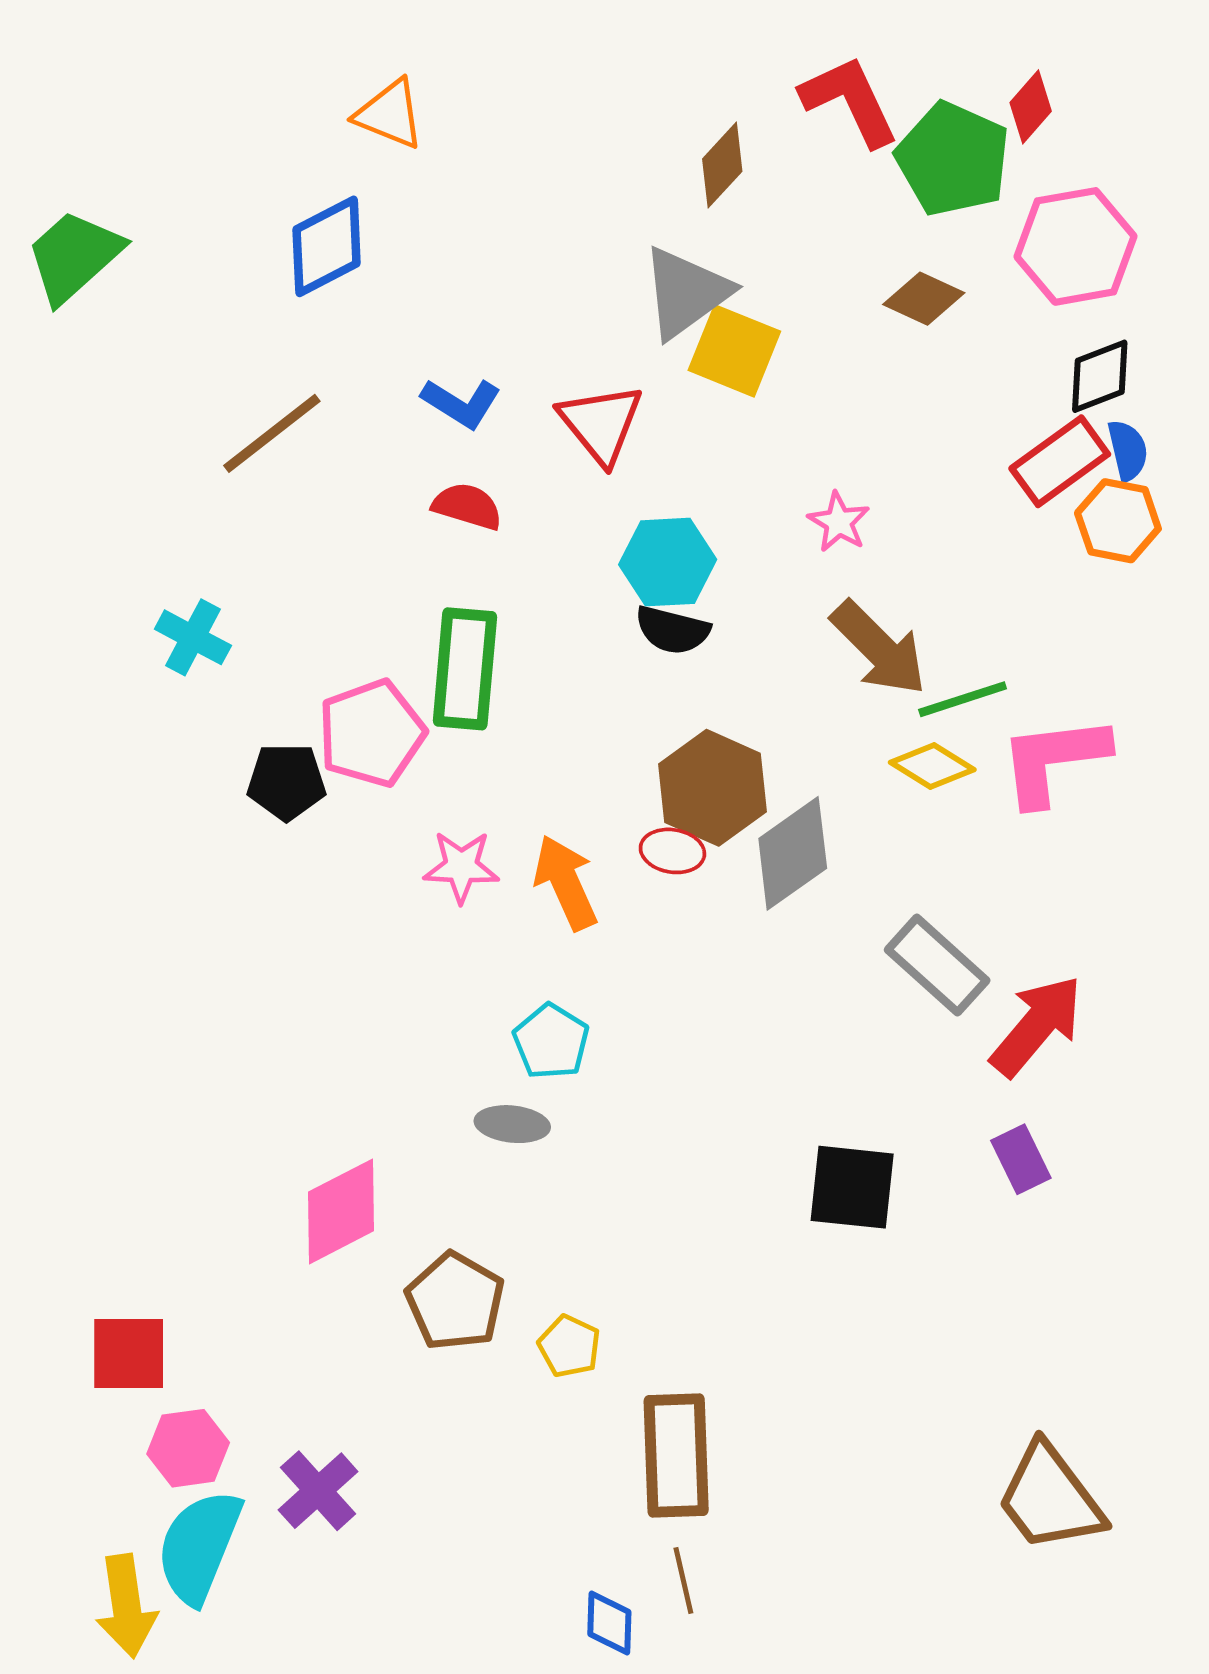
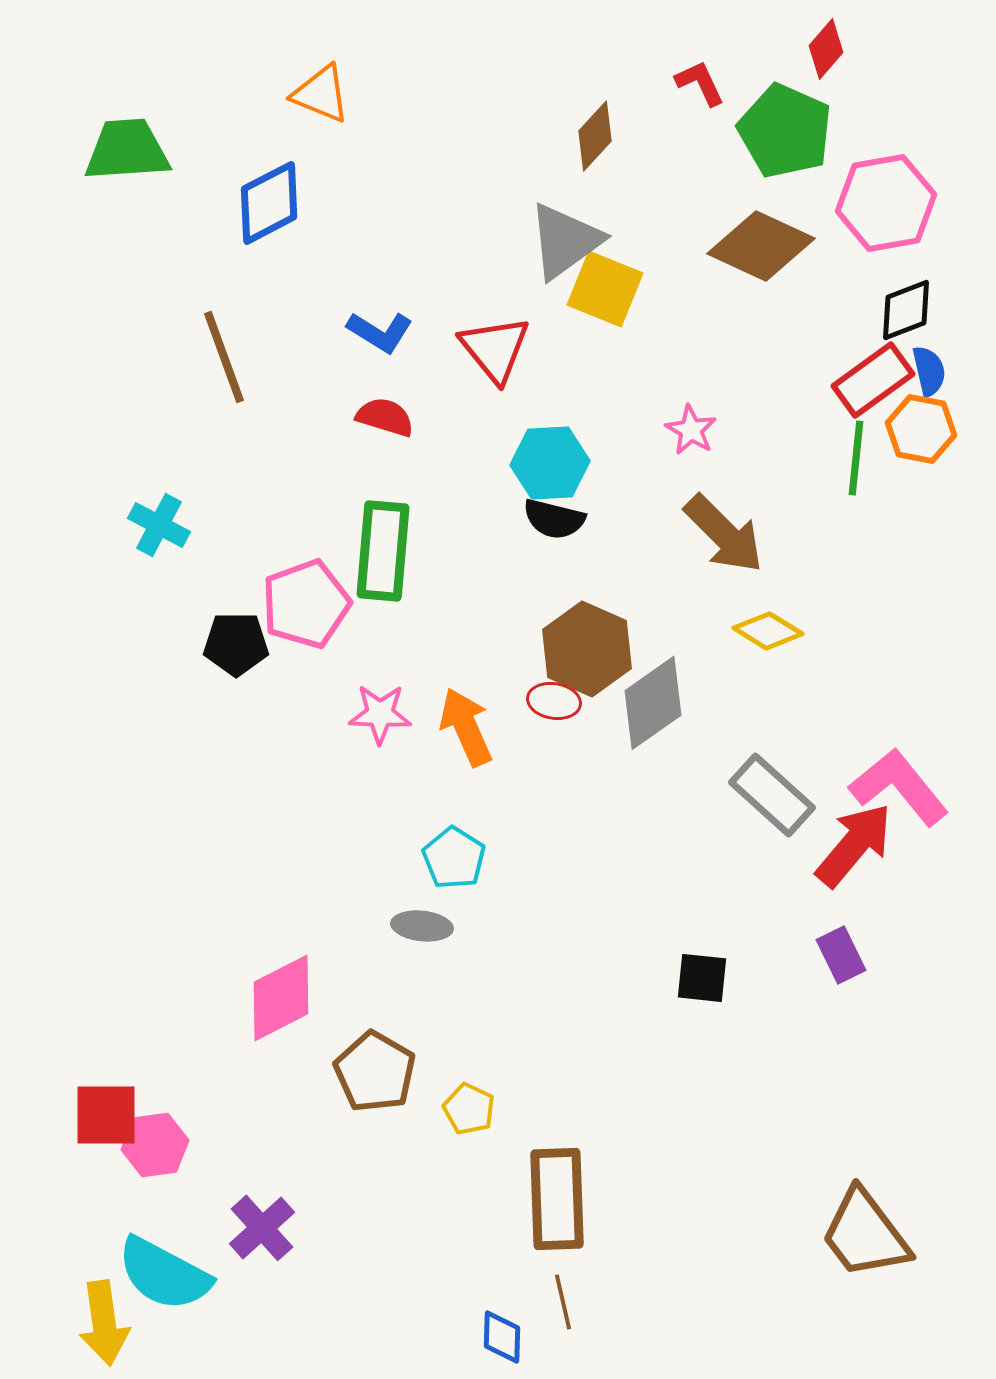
red L-shape: (850, 101) -> (700, 83), size x0.6
red diamond: (1031, 107) -> (826, 49), moved
green trapezoid: (74, 256) -> (127, 150), moved, turned 38
brown diamond: (924, 299) -> (761, 246), size x1.6
brown line: (272, 433) -> (224, 357), turned -72
green line: (963, 699) -> (856, 458), moved, turned -66
pink L-shape: (1054, 760) -> (899, 787), moved, turned 58
black square: (852, 1187) -> (702, 978), size x0.7
pink hexagon: (188, 1448) -> (155, 1145), moved
cyan semicircle: (199, 1547) -> (164, 1274), turned -84

